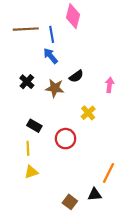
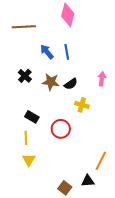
blue line: (52, 34) -> (67, 52), moved
black semicircle: (76, 76) -> (71, 84), moved
yellow cross: (88, 113) -> (82, 105), turned -32
yellow triangle: (31, 172) -> (29, 160), turned -40

